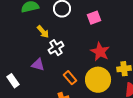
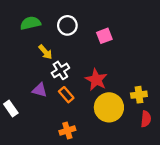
red star: (100, 52) -> (96, 80), moved
orange rectangle: (70, 78) -> (66, 95), moved

